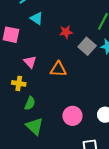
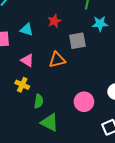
cyan triangle: (37, 18) -> (27, 30), moved
gray square: (87, 46) -> (77, 41), moved, turned -36
yellow cross: (19, 83) -> (22, 85), turned 32

